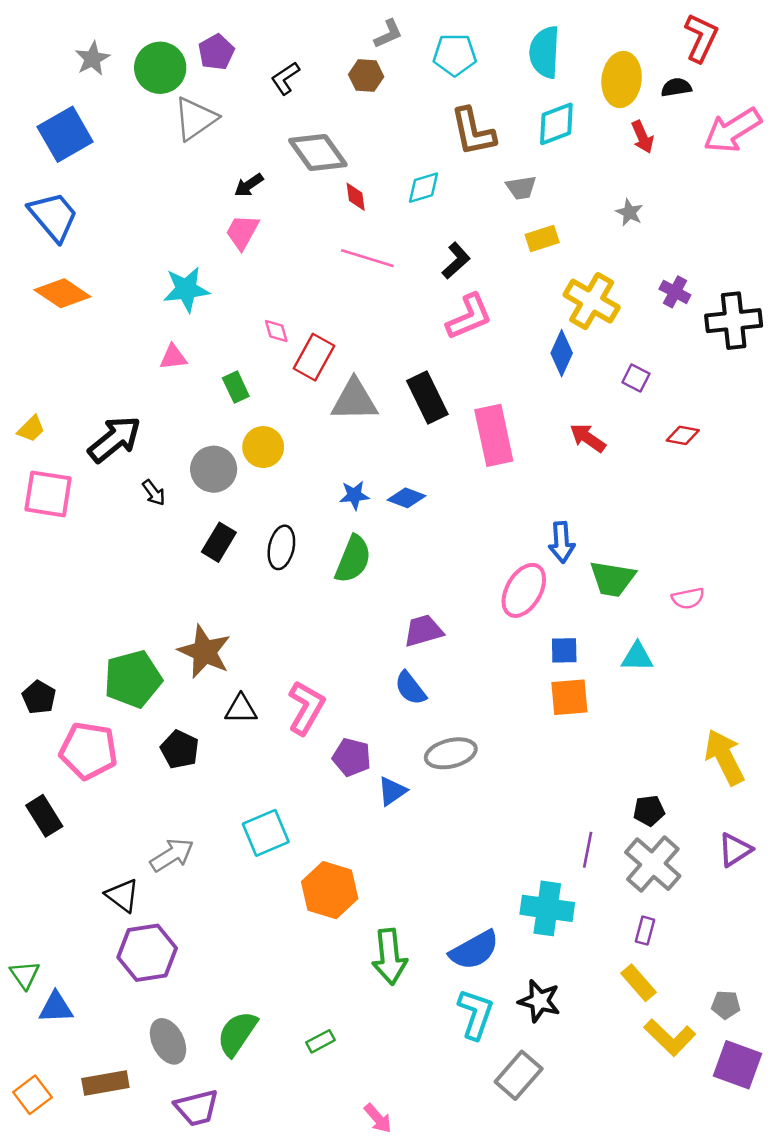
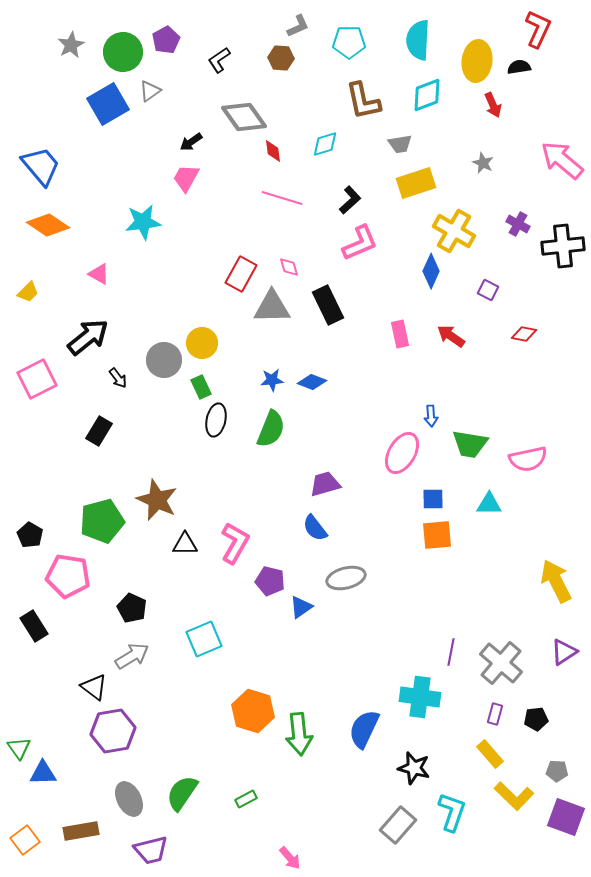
gray triangle: (195, 119) -> (150, 91), size x0.6
pink arrow: (732, 130) -> (562, 160), moved, turned 72
blue square: (65, 134) -> (108, 104), moved
yellow rectangle: (542, 239) -> (416, 183), size x1.5
pink diamond: (276, 331) -> (289, 267), moved
pink triangle: (173, 357) -> (99, 274), moved, turned 35
green rectangle: (236, 387) -> (201, 387), moved
yellow trapezoid: (31, 429) -> (28, 292), moved
pink rectangle: (494, 435) -> (400, 334), moved, size x0.6
pink square: (48, 494) -> (37, 379), turned -36
black rectangle: (219, 542) -> (99, 431), moved
blue arrow: (562, 542) -> (431, 416), size x0.7
pink semicircle: (688, 598) -> (528, 459), size x1.5
black pentagon: (180, 749) -> (132, 608), moved
black pentagon: (649, 811) -> (536, 719), moved
orange hexagon: (330, 890) -> (253, 711), moved
blue semicircle: (474, 950) -> (364, 729), turned 144
cyan L-shape: (476, 1014) -> (452, 812), moved

